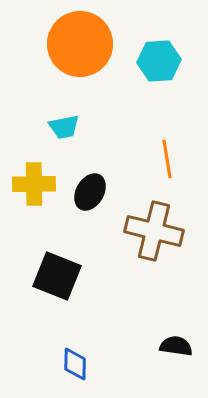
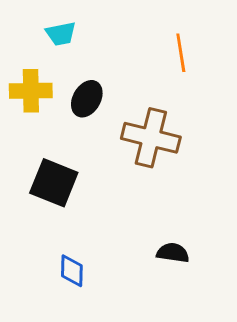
orange line: (167, 159) -> (181, 53), moved

